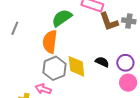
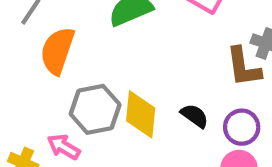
brown L-shape: (109, 22) -> (243, 67), moved
orange semicircle: (50, 42) -> (57, 51), moved

